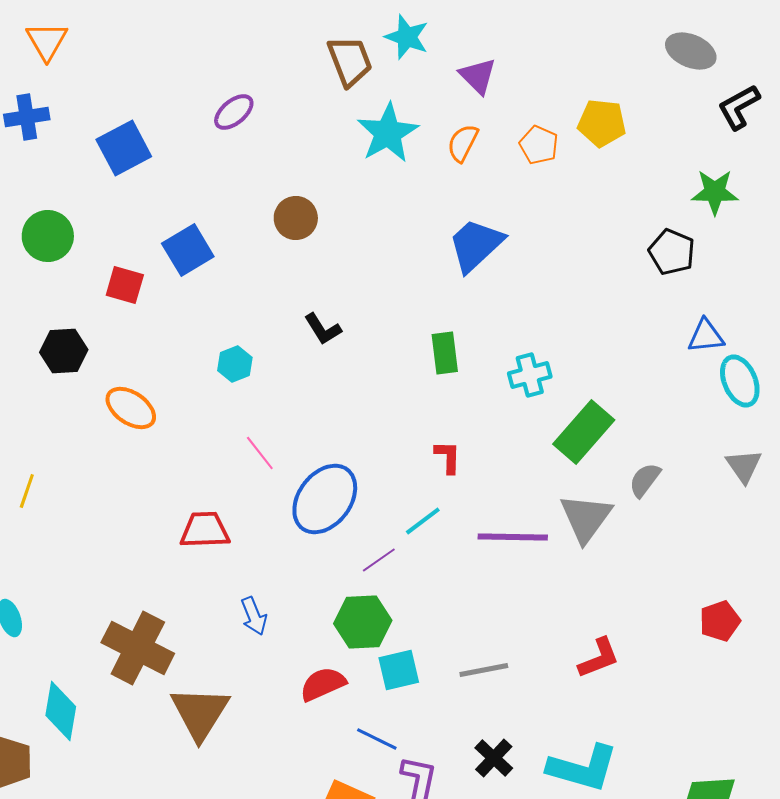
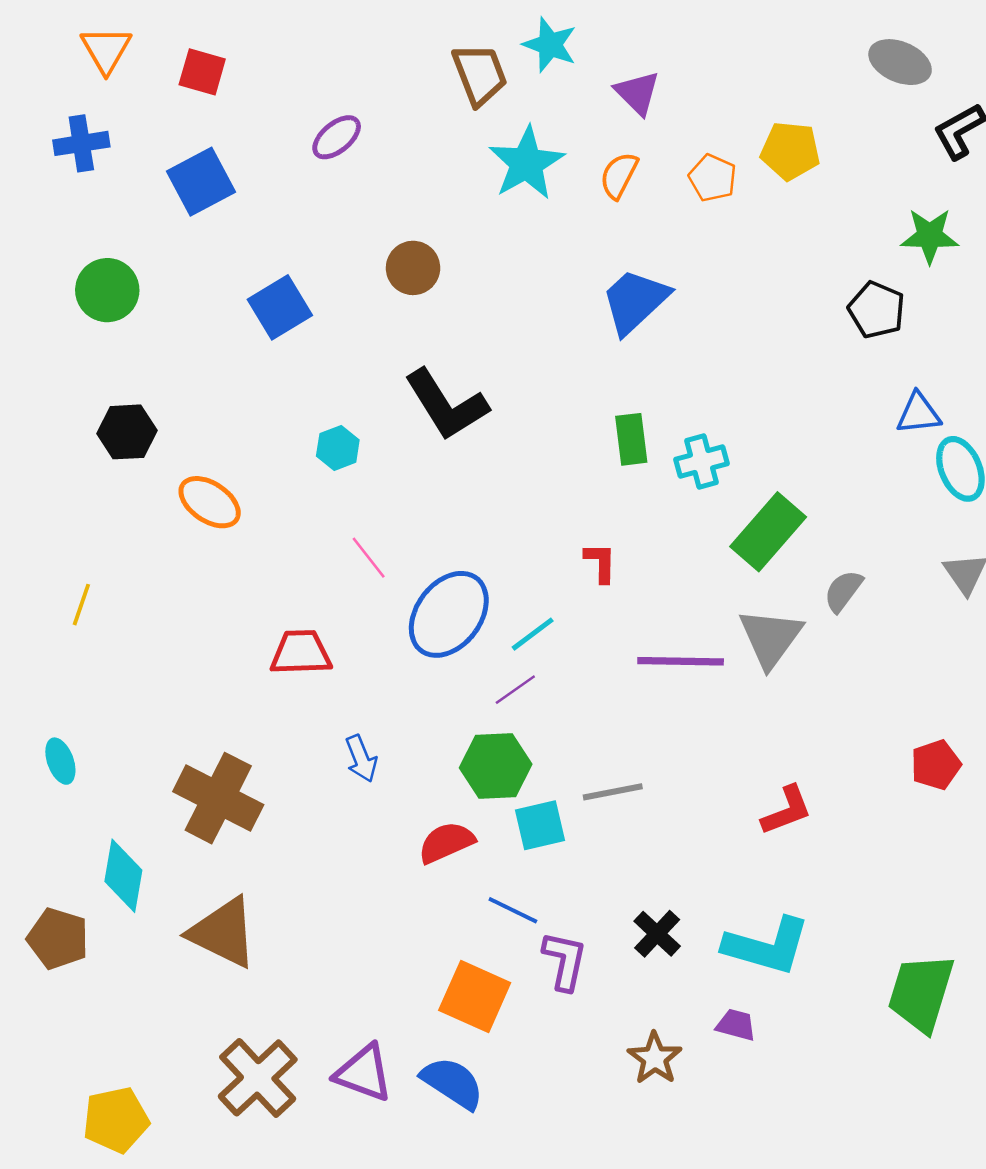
red square: (125, 285) -> (202, 72), moved
black L-shape: (323, 329) -> (446, 405), size x1.8
green rectangle: (445, 353) -> (631, 439), moved
cyan line: (423, 521) -> (533, 634), moved
gray line: (484, 670) -> (613, 792), moved
brown triangle: (200, 713) -> (223, 932), moved, turned -36

